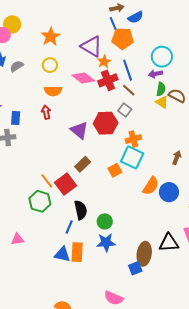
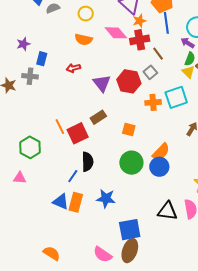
blue line: (128, 70) -> (166, 23), moved
purple arrow: (155, 74) -> (188, 43), turned 32
red arrow: (46, 112) -> (73, 68), moved, turned -104
cyan square: (132, 157) -> (176, 97), moved, turned 35
orange square: (115, 170) -> (129, 129), turned 32
blue circle: (169, 192) -> (159, 167), moved
green hexagon: (40, 201) -> (30, 147), moved
green circle: (105, 221) -> (131, 163), moved, size x1.5
brown ellipse: (144, 254) -> (130, 251), moved
blue square: (135, 268) -> (130, 230), size x1.6

